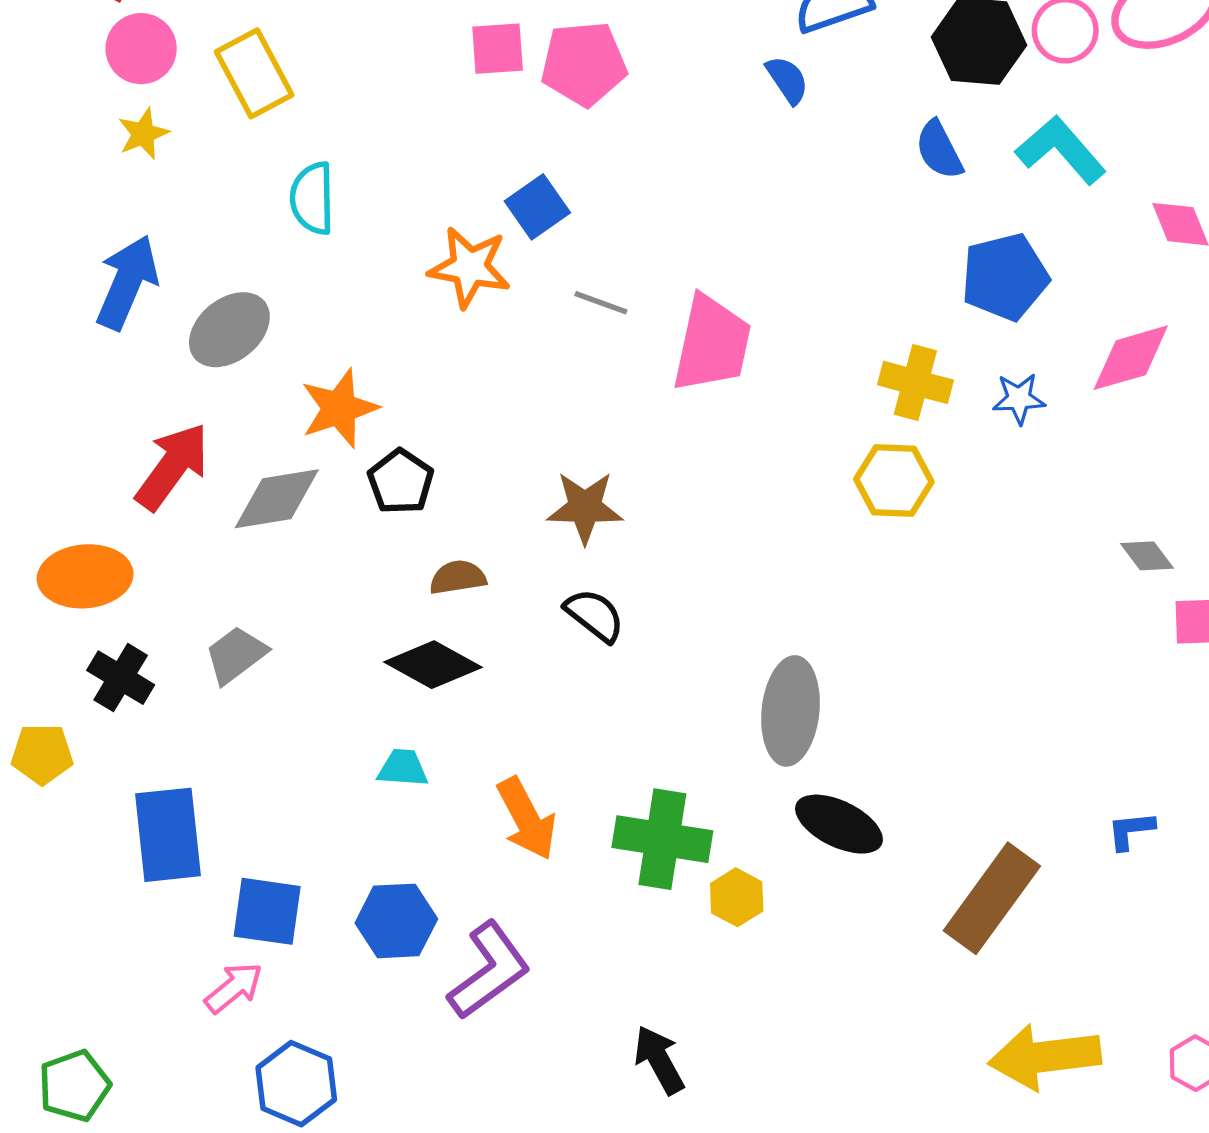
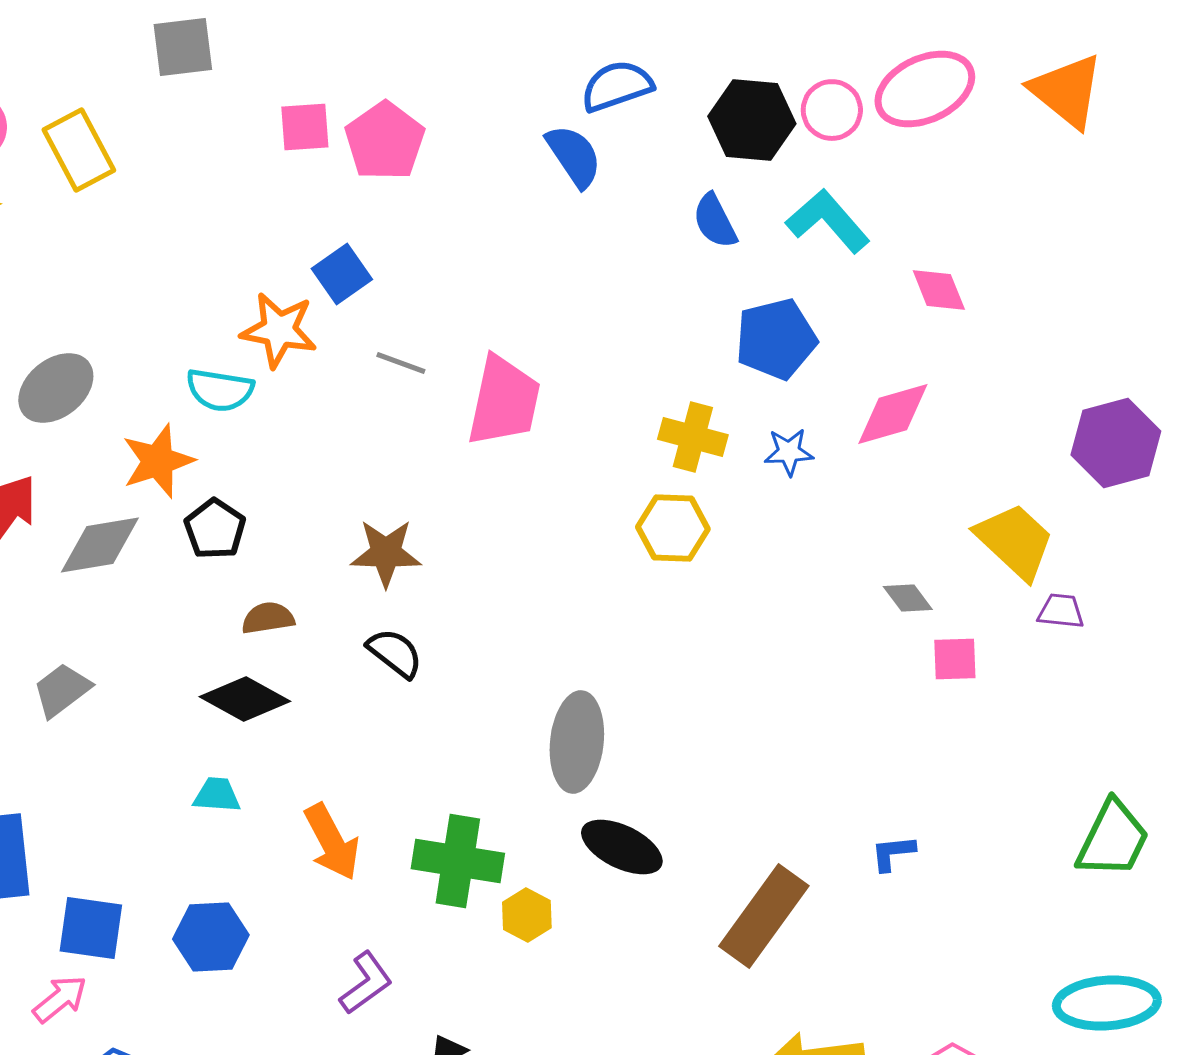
pink pentagon: (584, 64) -> (385, 141), turned -30
blue semicircle: (787, 80) -> (574, 156), size x1.4
cyan semicircle: (312, 198) -> (220, 390), moved, turned -80
purple L-shape: (489, 971) -> (366, 983), moved, size x0.7

